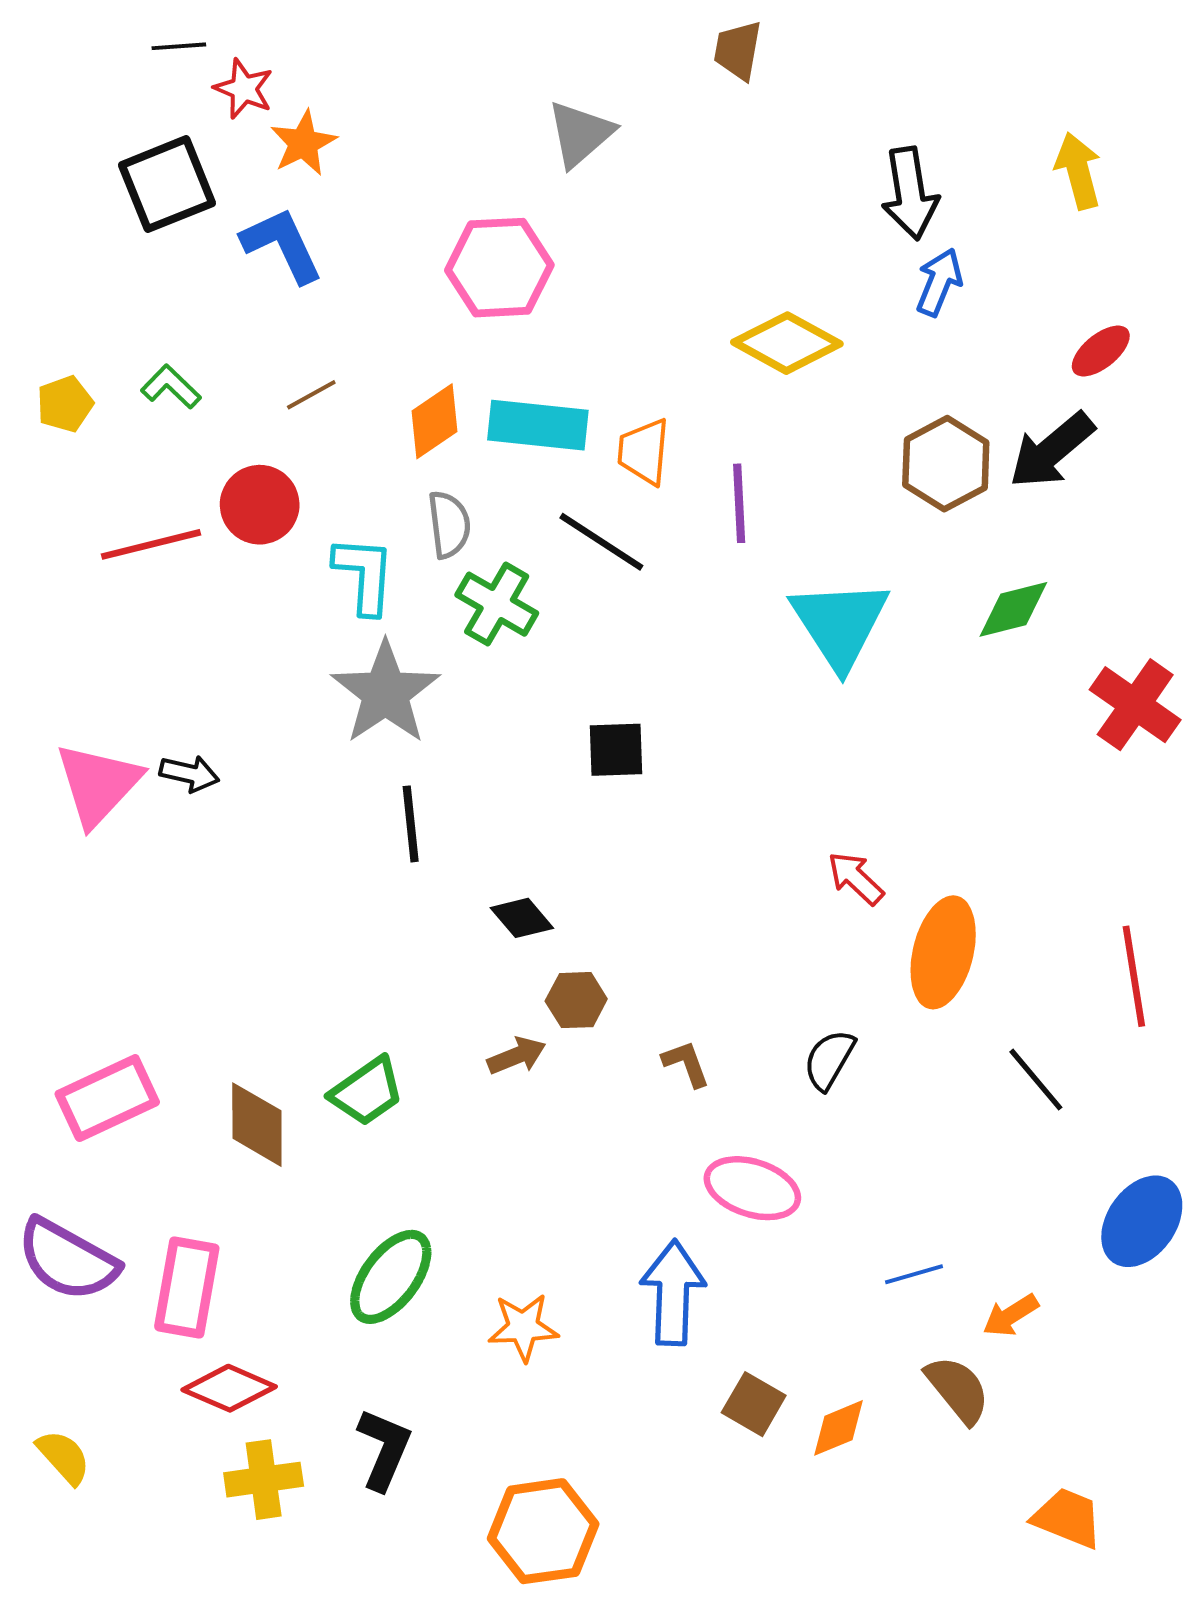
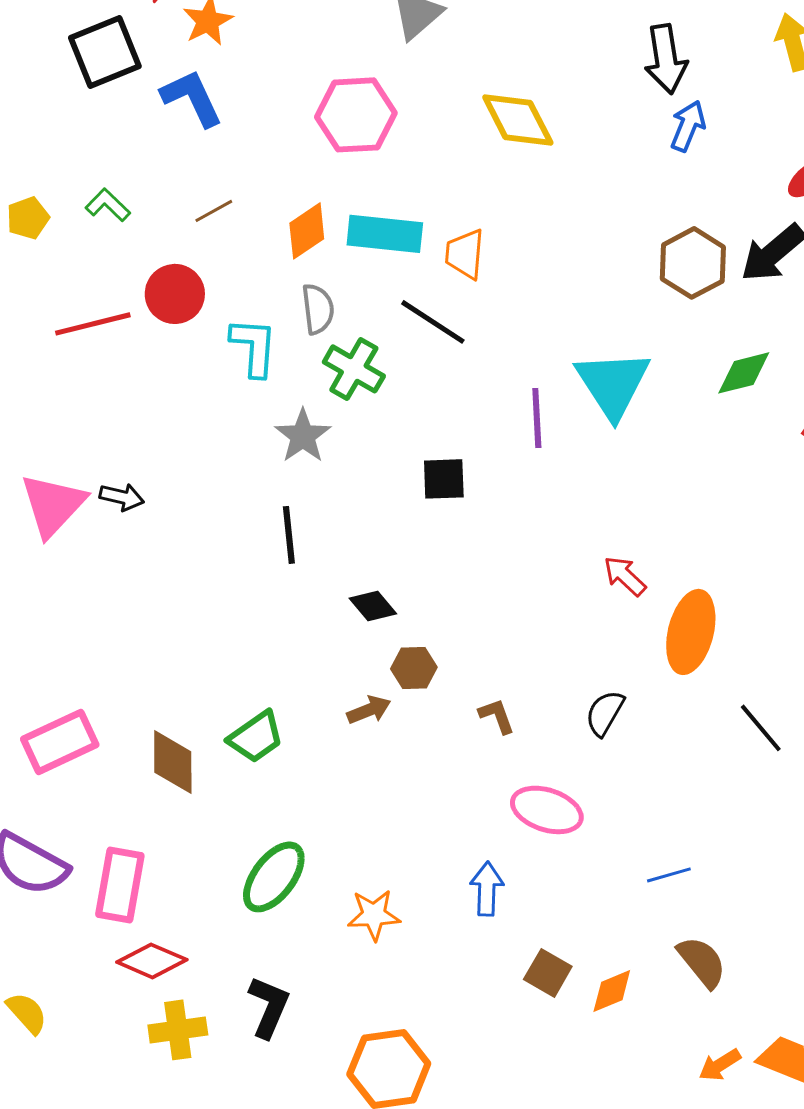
yellow diamond: (787, 343) -> (518, 120), moved, turned 34
purple line: (739, 503) -> (537, 418), moved
gray star: (385, 693) -> (303, 436), moved, size x0.7
blue arrow: (673, 1293) -> (487, 889), size x0.7
orange arrow: (1011, 1315) -> (720, 1065), moved

